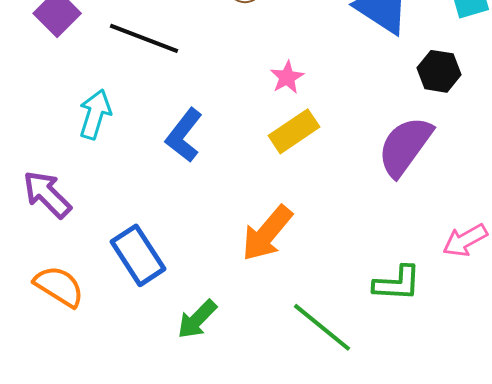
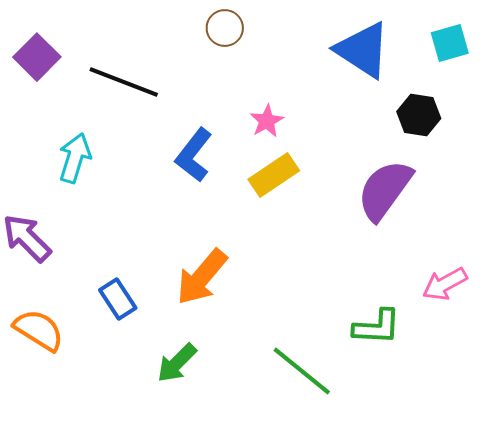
blue L-shape: (184, 135) -> (194, 155), moved
orange arrow: (267, 233) -> (202, 277), moved
blue rectangle: (138, 255) -> (118, 299), size x0.7

